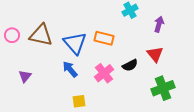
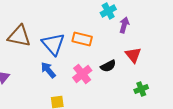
purple arrow: (159, 24) -> (124, 25), moved
green cross: (163, 88) -> (141, 89), size x0.6

